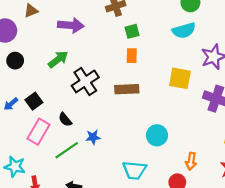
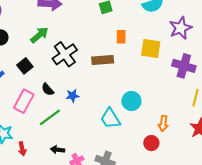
orange rectangle: (132, 56) -> (121, 37), moved
black square: (34, 101) -> (25, 66), moved
blue star: (93, 137) -> (72, 96), moved
cyan trapezoid: (134, 170) -> (110, 119), moved, turned 55

